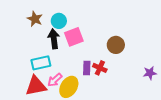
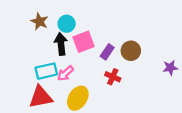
purple rectangle: (87, 68) -> (107, 52), moved, turned 32
purple star: (150, 73) -> (170, 68), moved
pink arrow: (55, 80) -> (65, 73), moved

